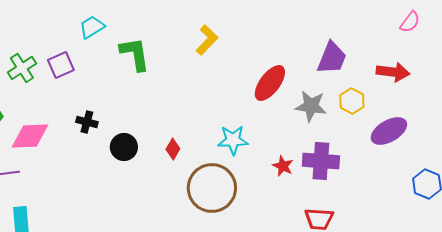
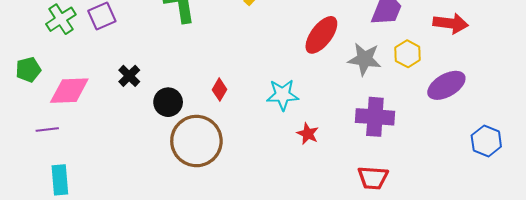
black cross: (87, 122) -> (129, 76), turned 30
red diamond: (173, 149) -> (220, 90), moved
red star: (283, 166) -> (308, 134), moved
brown circle: (212, 188) -> (196, 141), moved

